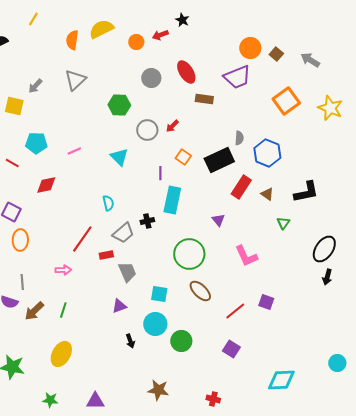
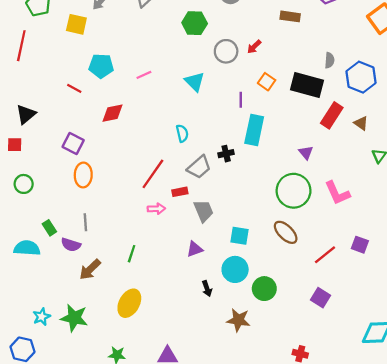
black rectangle: (219, 160) -> (307, 85), turned 40
green circle: (189, 254) -> (294, 191), moved
pink arrow: (63, 270) -> (156, 209), moved
brown arrow: (34, 311) -> (90, 269), moved
brown star: (158, 390) -> (238, 320), moved

